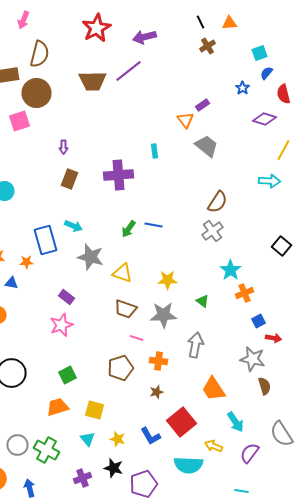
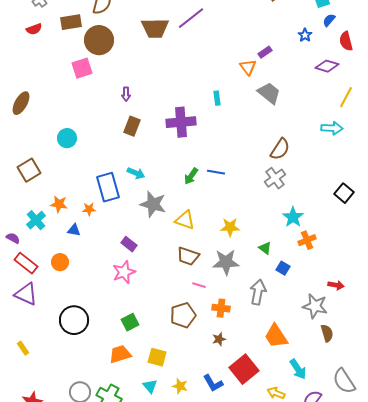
blue square: (258, 321) -> (283, 268), moved, turned -32

